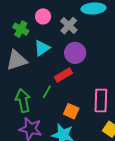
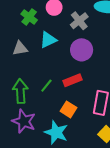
gray triangle: (17, 60) -> (20, 48), size x0.7
red rectangle: (63, 75) -> (72, 80), moved

